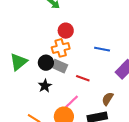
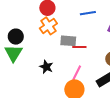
black circle: (46, 63) -> (16, 37), moved
gray rectangle: (60, 66) -> (68, 41), moved

